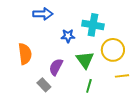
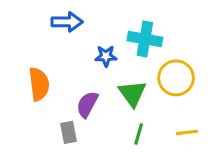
yellow line: (122, 76) -> (187, 132), moved
gray rectangle: (44, 85) -> (69, 132), turned 32

